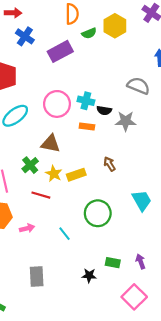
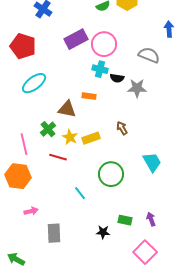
purple rectangle: (60, 51) -> (76, 39), moved
pink circle: (57, 104) -> (104, 44), moved
orange rectangle: (87, 126) -> (89, 96), moved
pink arrow: (27, 228) -> (31, 211), moved

